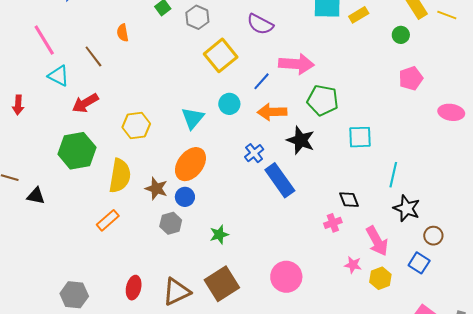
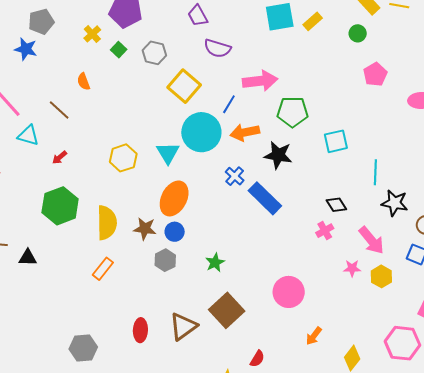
red arrow: (85, 103) -> (60, 157), size x0.6
cyan circle: (229, 104) -> (201, 132), size x1.8
yellow hexagon: (136, 126) -> (123, 158), moved

